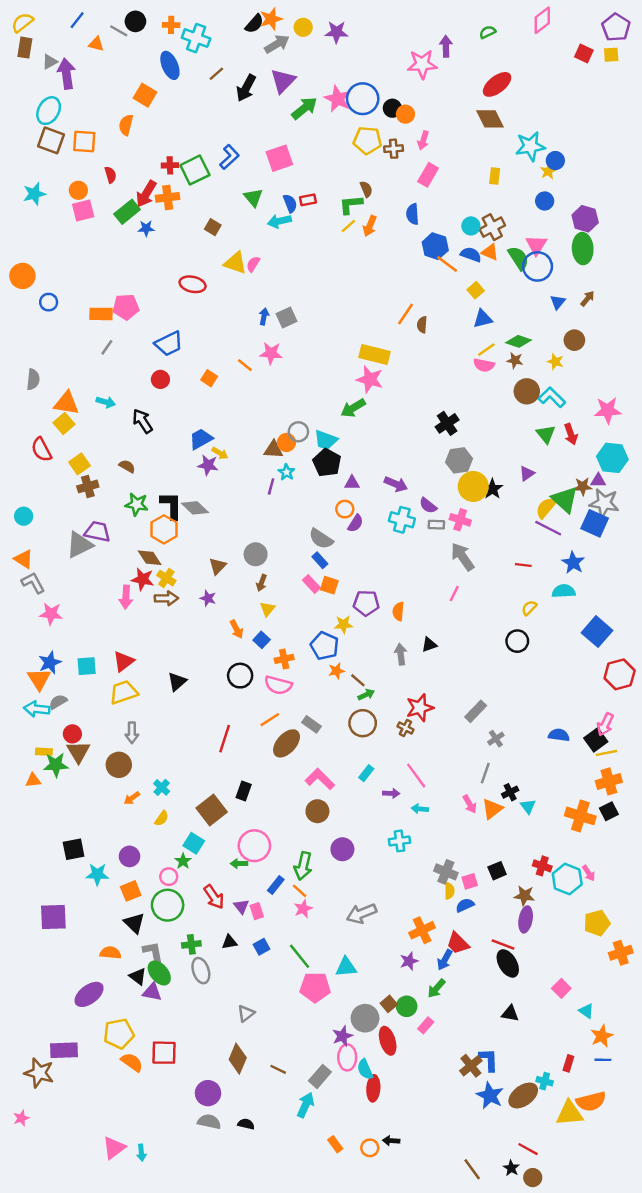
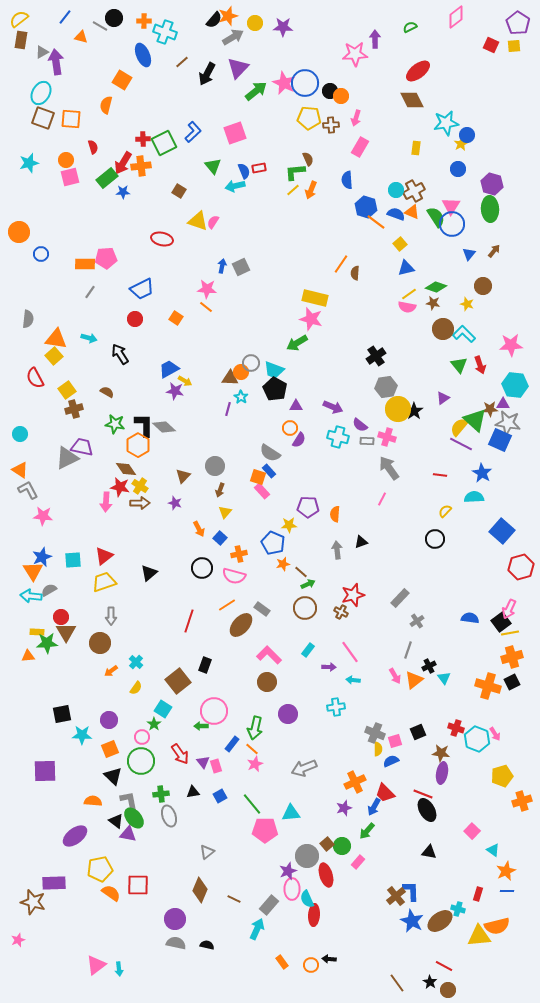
pink star: (271, 353) -> (207, 289), moved
orange square: (329, 585) -> (258, 477), moved

